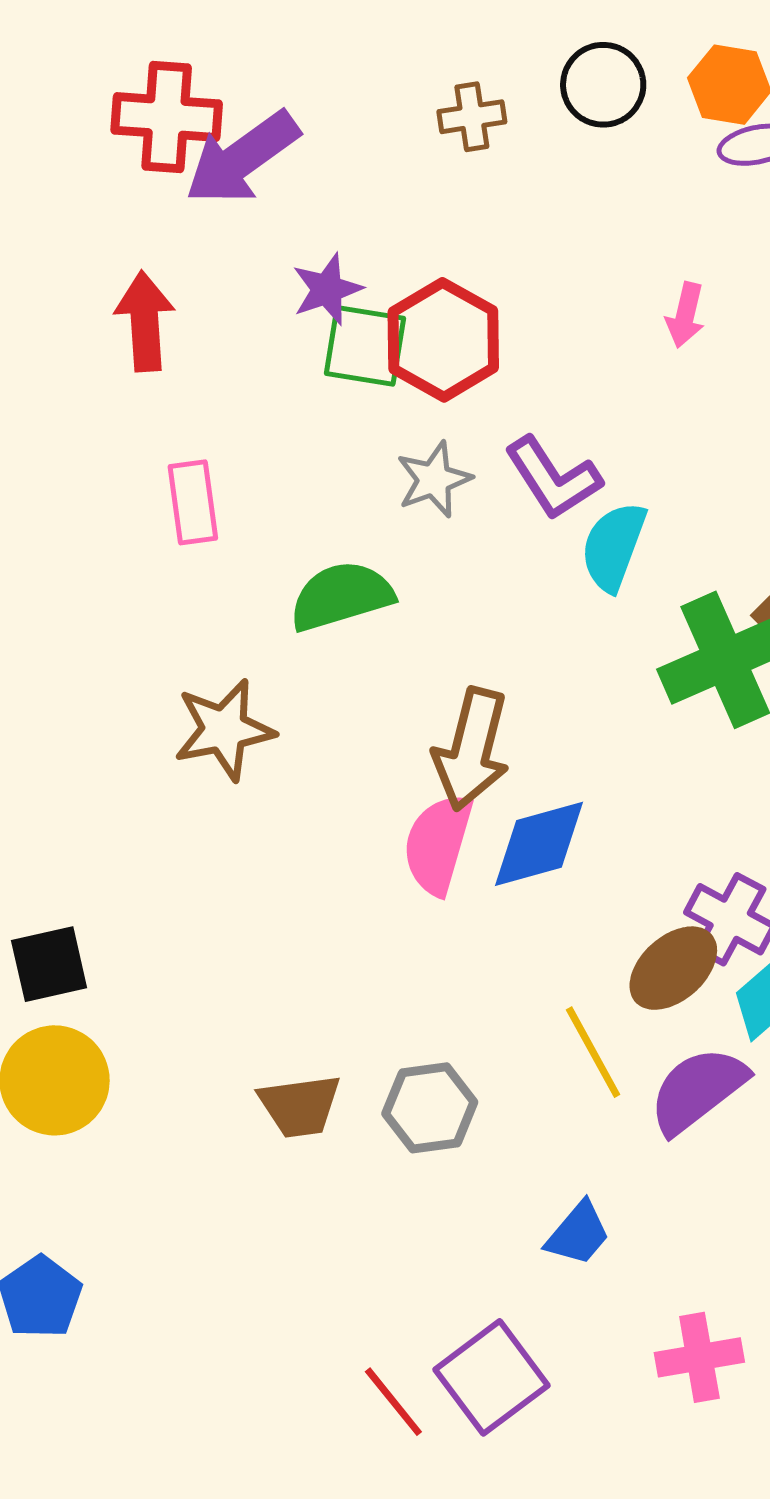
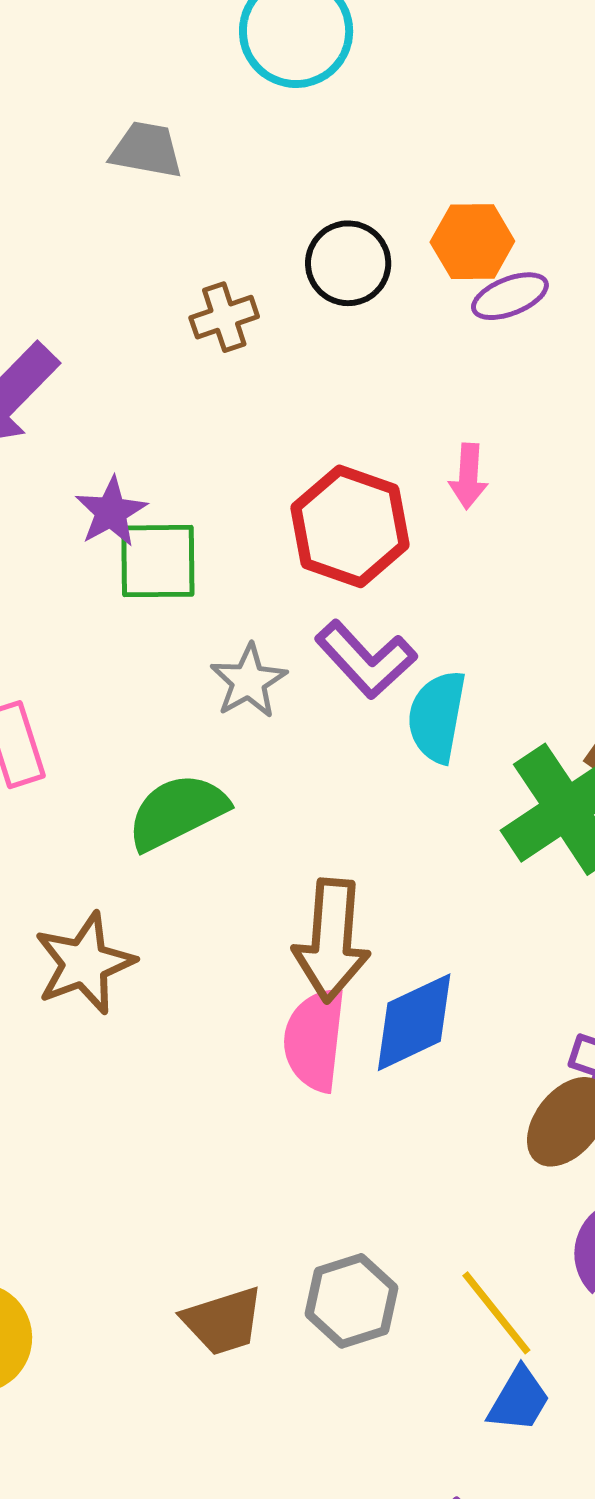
red hexagon: (443, 340) -> (350, 526), moved
yellow line: (593, 1052) -> (496, 1313), moved

